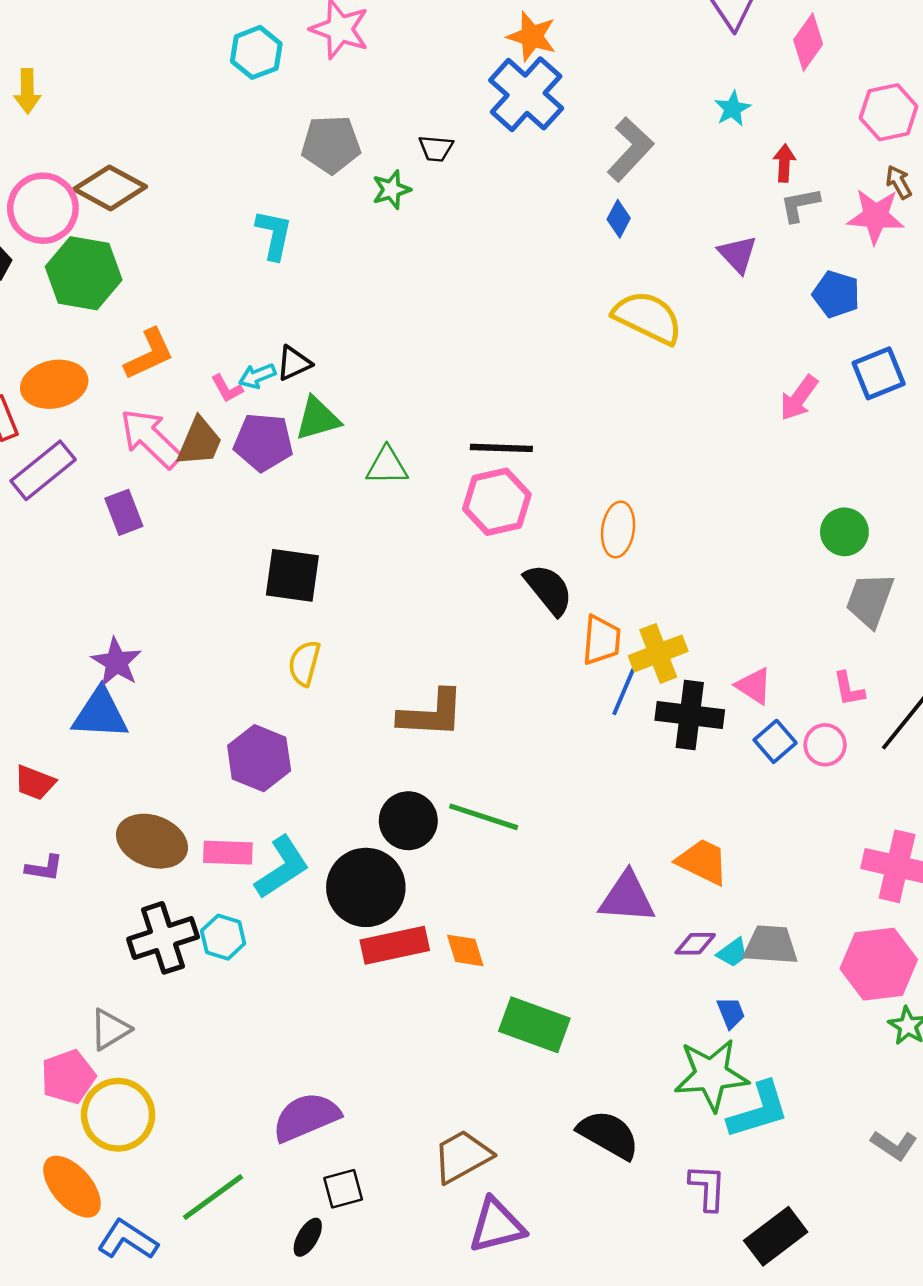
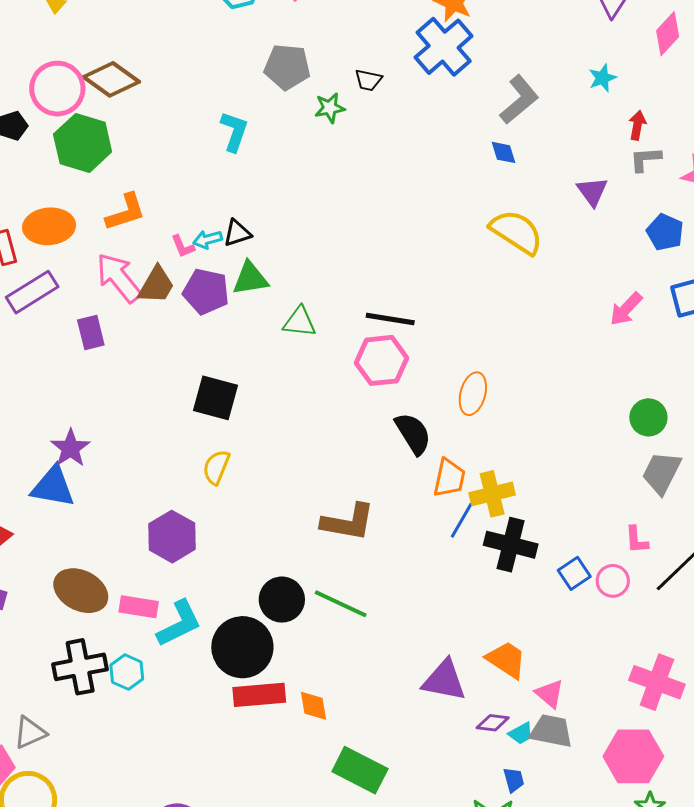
blue diamond: (619, 219) -> (503, 152), turned -52
pink triangle: (754, 686) -> (550, 694), moved
brown L-shape: (431, 714) -> (348, 522), moved

